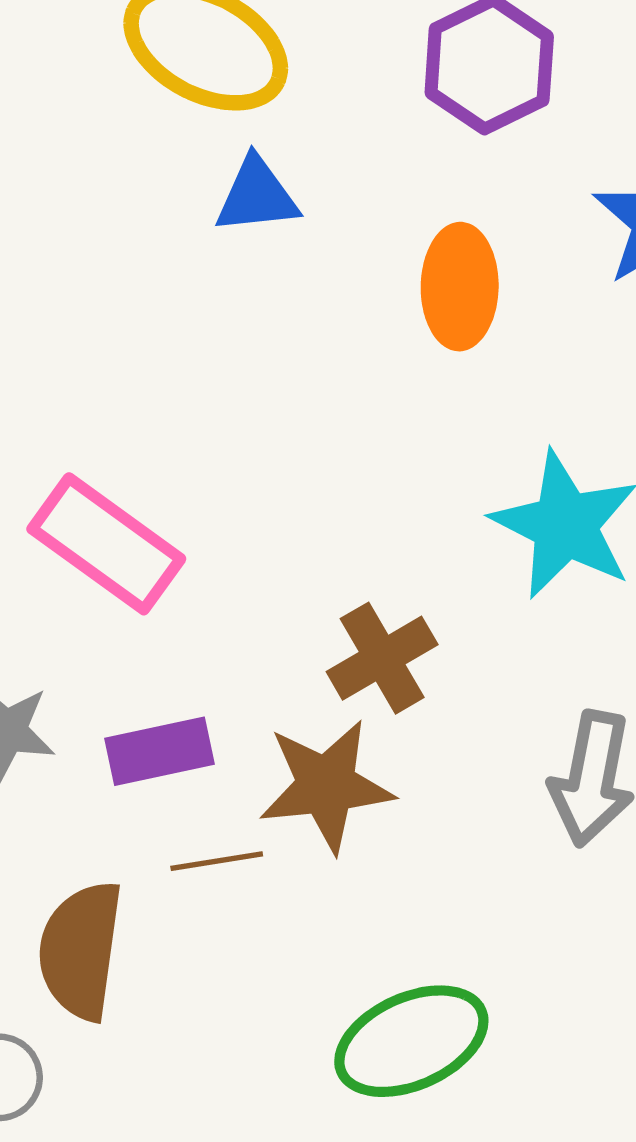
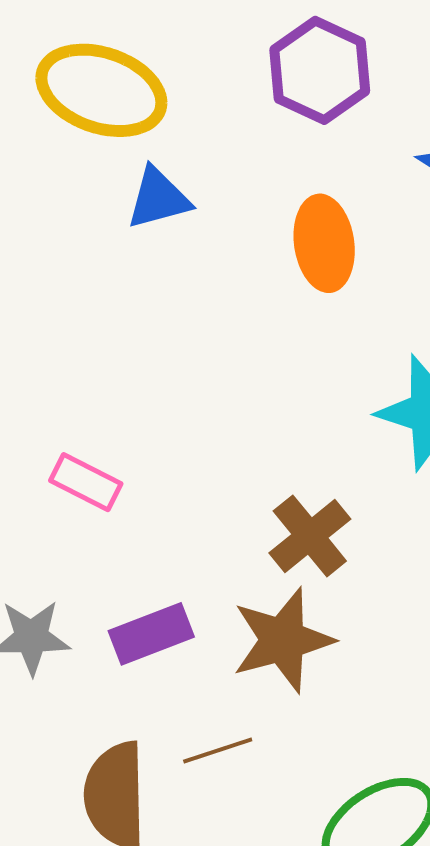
pink rectangle: (106, 544) -> (86, 482), size x0.6
brown line: (217, 861) -> (218, 751), moved

